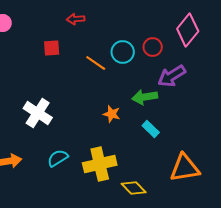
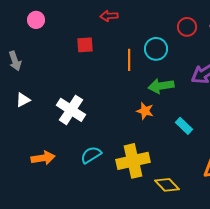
red circle: (153, 47) -> (187, 27), moved
orange line: (96, 63) -> (129, 60), turned 55
green arrow: (145, 97) -> (161, 86), moved

